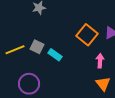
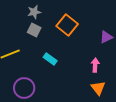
orange square: (87, 35) -> (67, 25), moved
gray square: (37, 47) -> (34, 30), moved

